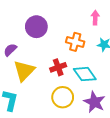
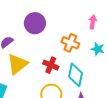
red cross: (58, 67) -> (51, 65), turned 35
cyan diamond: (85, 74) -> (76, 75), turned 40

